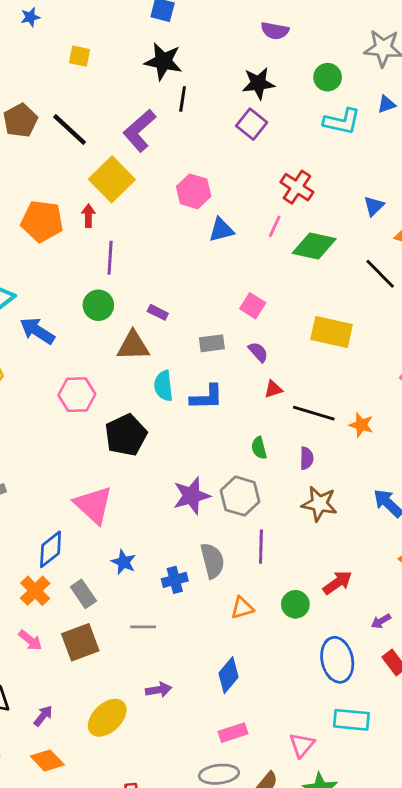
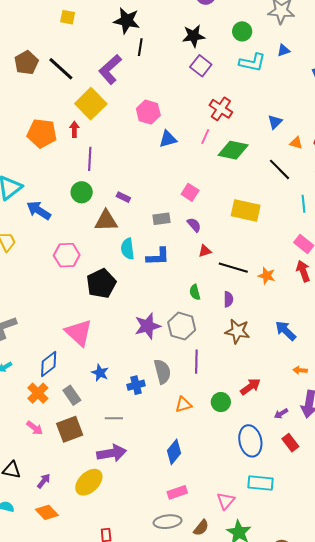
purple square: (252, 124) -> (201, 66), moved
purple arrow: (159, 690) -> (112, 453), moved, size x1.6

